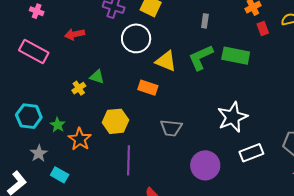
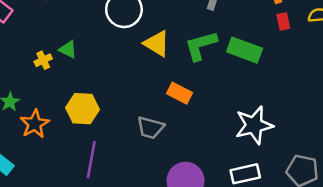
orange rectangle: (148, 88) -> (179, 93), moved
white star: (233, 117) -> (254, 125), moved

